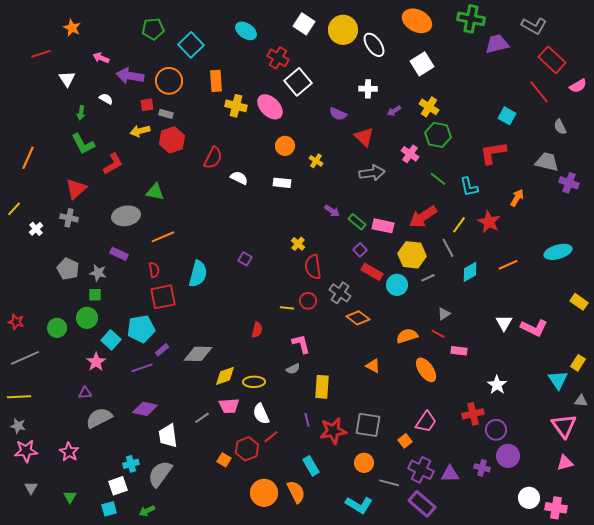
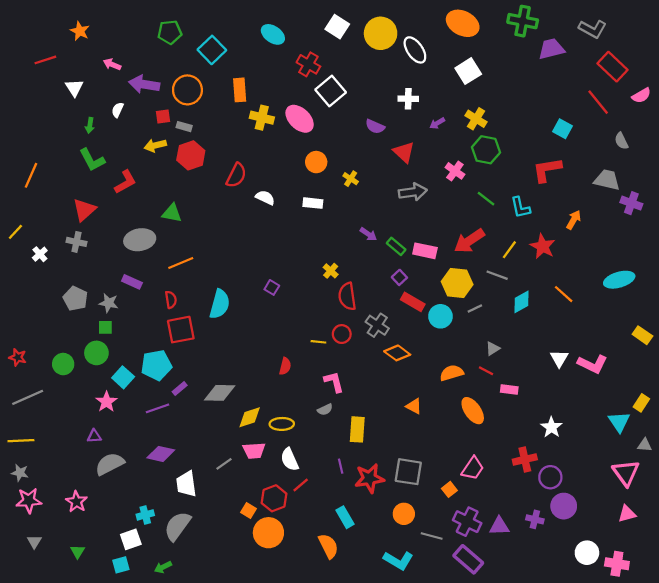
white semicircle: (106, 99) -> (118, 110), turned -96
gray line: (448, 248) -> (497, 275), turned -42
orange line: (508, 265) -> (564, 294), turned 66
orange circle: (264, 493) -> (268, 533), moved

